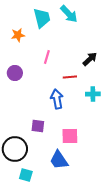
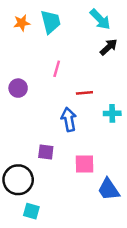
cyan arrow: (69, 14) -> (100, 19), moved
orange star: (18, 35) -> (22, 23), moved
black arrow: (90, 59) -> (109, 47), moved
blue trapezoid: (59, 160) -> (109, 189), moved

